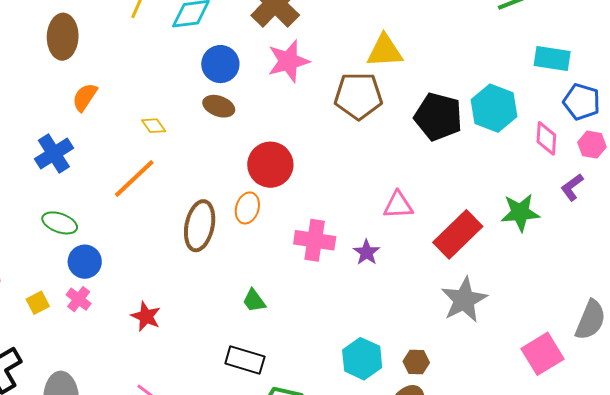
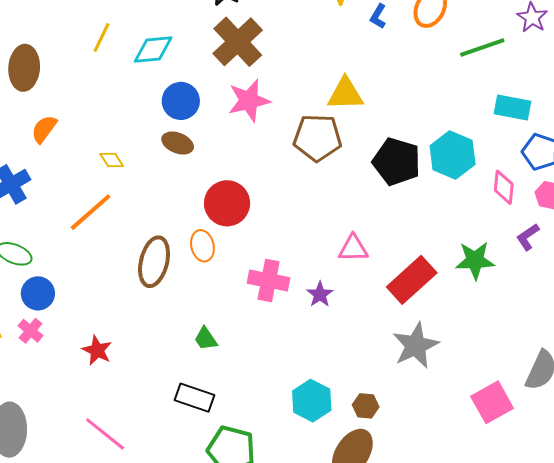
orange ellipse: (247, 208) -> (202, 246), turned -32

